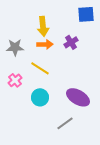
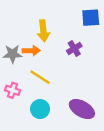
orange arrow: (45, 44) -> (31, 51), moved
pink cross: (15, 80) -> (13, 90), turned -32

